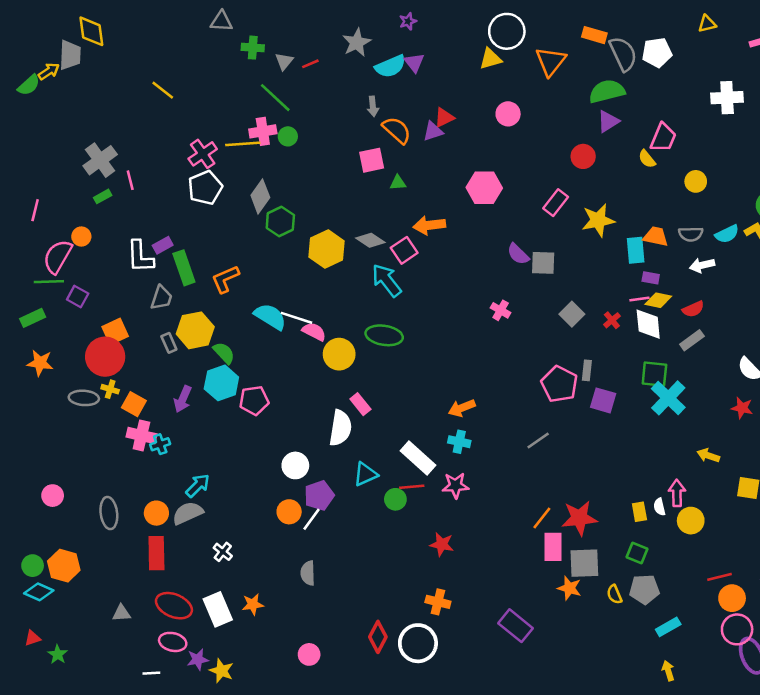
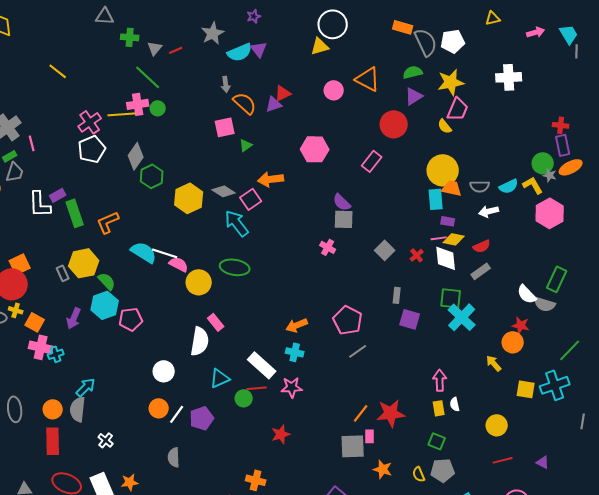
orange triangle: (551, 61) -> (368, 79), moved, turned -40
green semicircle: (607, 91) -> (413, 72), size x0.7
red circle: (583, 156) -> (394, 124), size x1.4
yellow circle: (696, 181) -> (443, 170), moved, size x1.8
green triangle: (398, 183) -> (246, 145), turned -32
yellow star: (598, 220) -> (451, 82), moved
gray square: (543, 263) -> (344, 219), moved
gray trapezoid: (161, 298) -> (15, 172), moved
pink pentagon: (559, 384) -> (348, 320), moved
yellow arrow: (708, 455) -> (494, 363), turned 30
pink arrow: (677, 493) -> (440, 380), moved
purple pentagon: (319, 496) -> (202, 418), moved
gray semicircle: (188, 513) -> (78, 409), turned -60
yellow circle: (691, 521) -> (497, 425), moved
red star: (442, 544) -> (281, 434), turned -30
pink rectangle: (553, 547) -> (370, 436), size x0.6
gray square: (584, 563) -> (353, 446), moved
orange circle: (732, 598) -> (513, 342), moved
orange cross: (438, 602) -> (256, 480), moved

